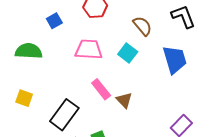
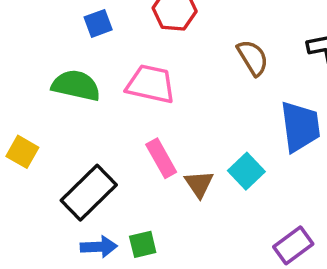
green semicircle: (29, 51) -> (76, 85), moved
cyan square: (128, 53) -> (246, 171), moved

